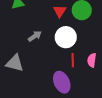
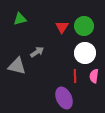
white circle: (66, 37) -> (85, 53), moved
gray triangle: (15, 63) -> (17, 66), moved

